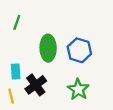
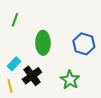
blue hexagon: (79, 50) -> (84, 44), moved
cyan rectangle: (16, 72) -> (14, 64), turned 48

